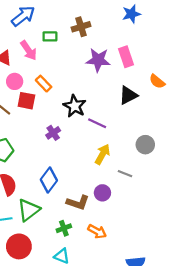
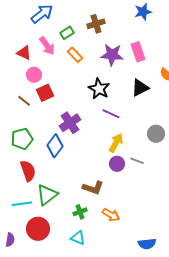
green rectangle: (50, 36) -> (67, 33), turned -32
orange rectangle: (44, 84) -> (75, 55), moved
red square: (26, 101) -> (45, 93), turned -36
black star: (75, 106) -> (99, 89), moved
purple cross: (53, 133) -> (70, 123), size x1.5
blue diamond: (49, 180) -> (55, 146), moved
purple circle: (102, 193) -> (117, 164), moved

